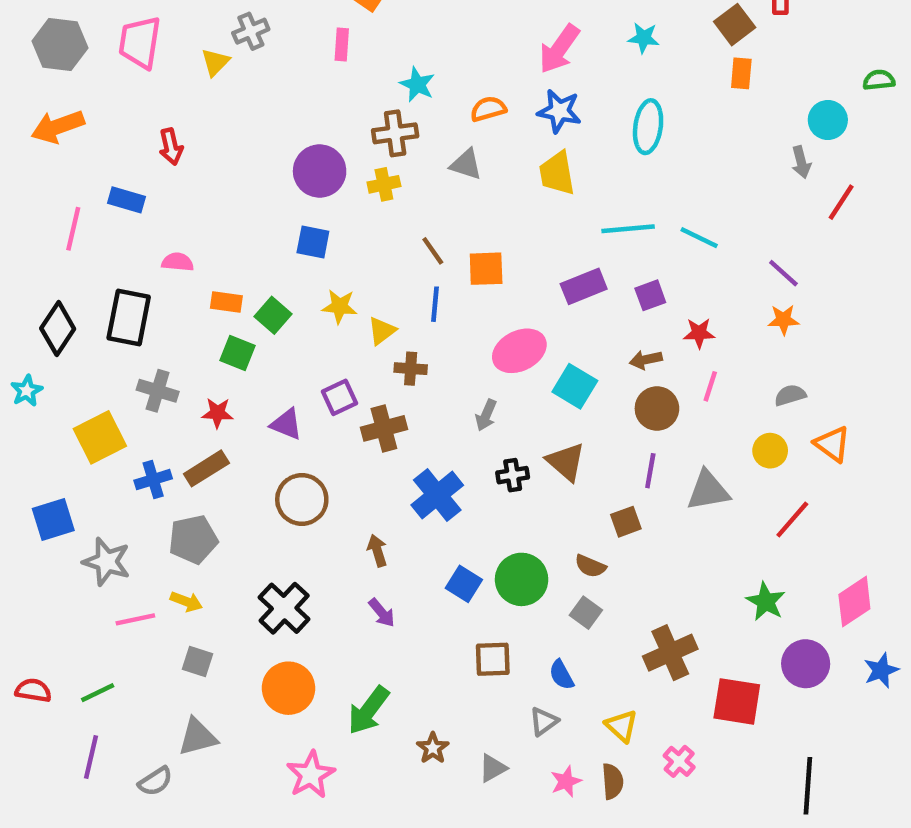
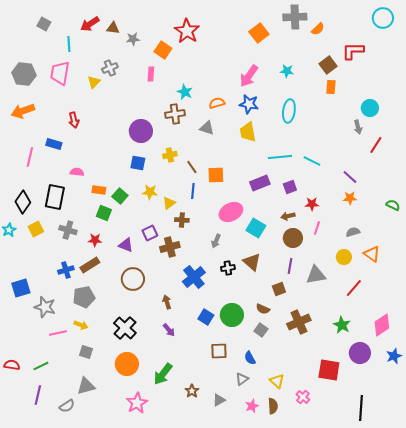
green semicircle: (879, 80) -> (393, 205), moved, turned 32
yellow cross: (384, 184) -> (170, 155), moved
yellow square: (100, 437) -> (36, 229), moved, size x0.7
brown cross: (670, 653) -> (299, 322), moved

